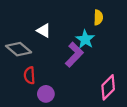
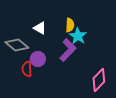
yellow semicircle: (98, 17) -> (70, 25), moved
purple circle: (46, 94) -> (38, 59), moved

